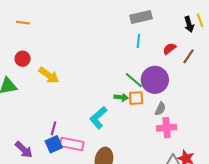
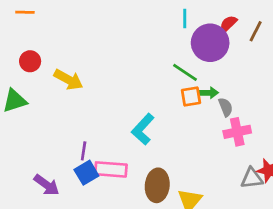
purple circle: (155, 80) -> (210, 43), moved
green arrow: (121, 97) -> (208, 93), moved
gray semicircle: (160, 109) -> (226, 107), turned -40

